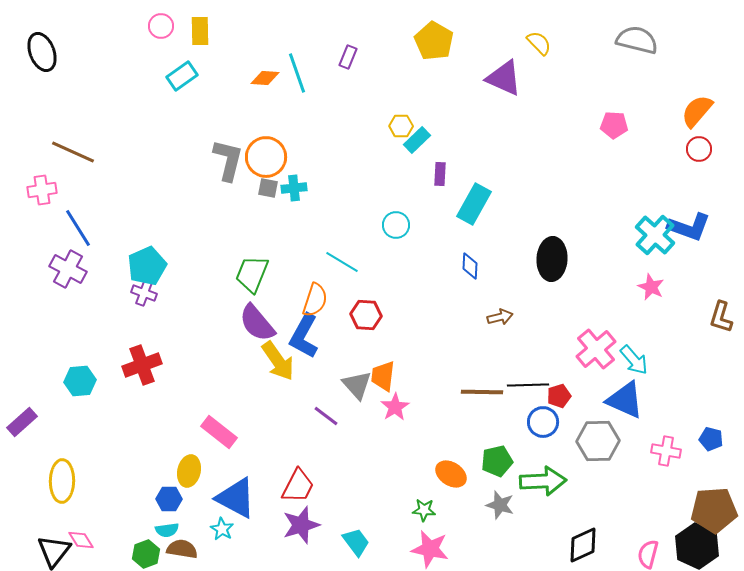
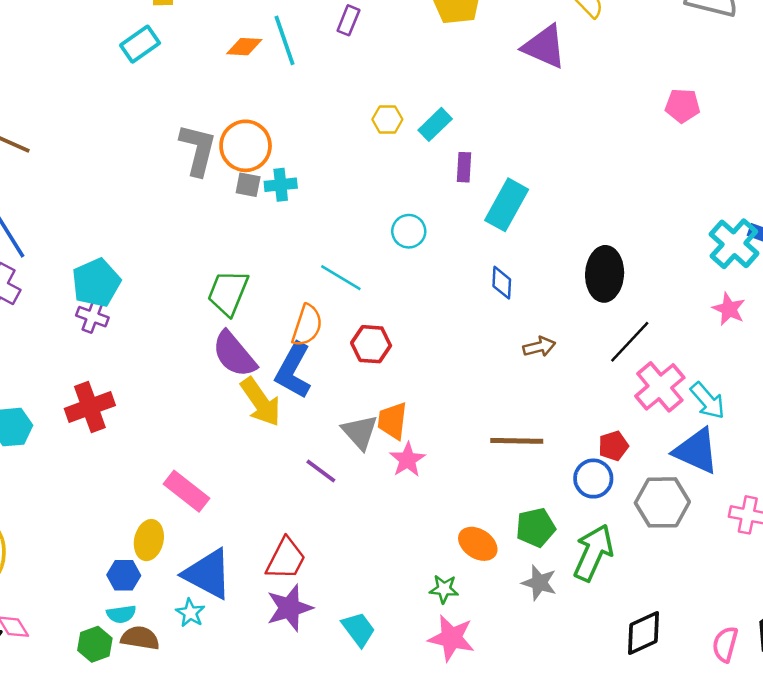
yellow hexagon: (401, 126) -> (387, 119), moved
black line: (528, 385) -> (630, 342), moved, turned -45
green arrow: (543, 481) -> (593, 553), turned -63

